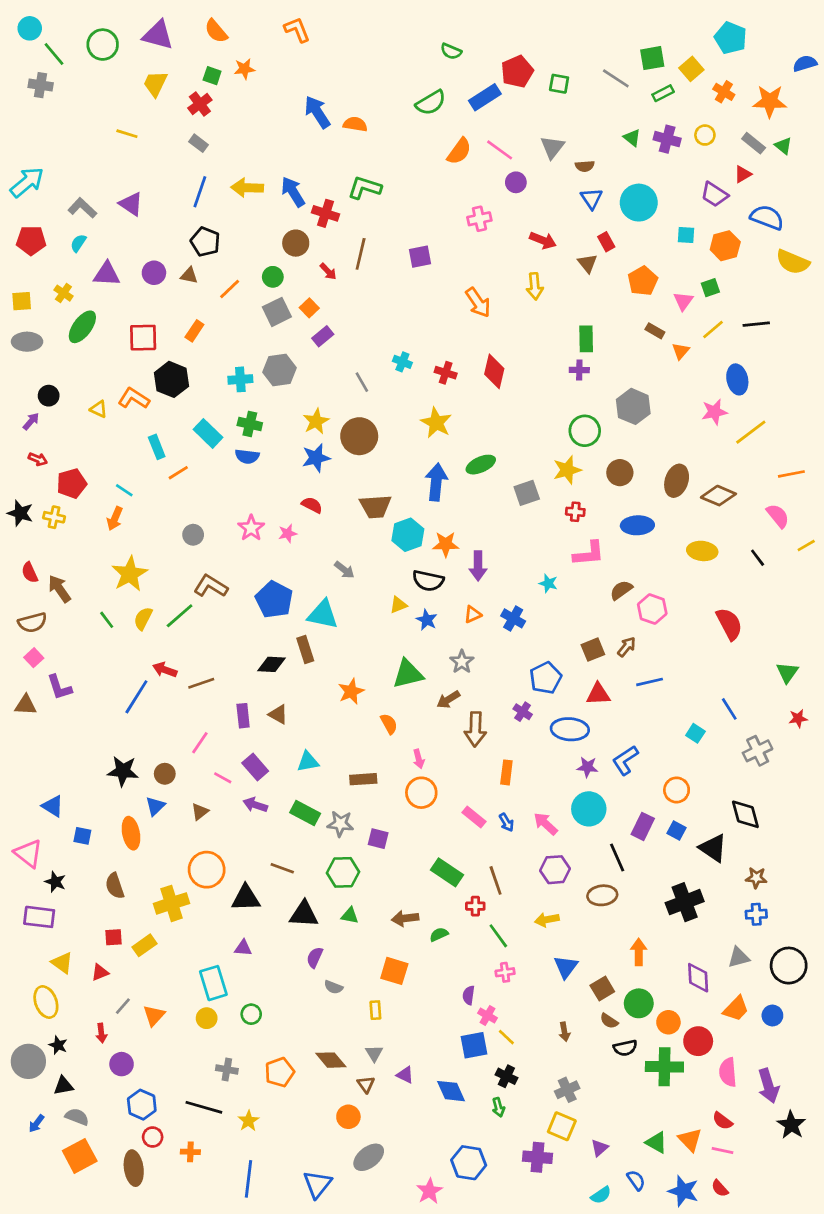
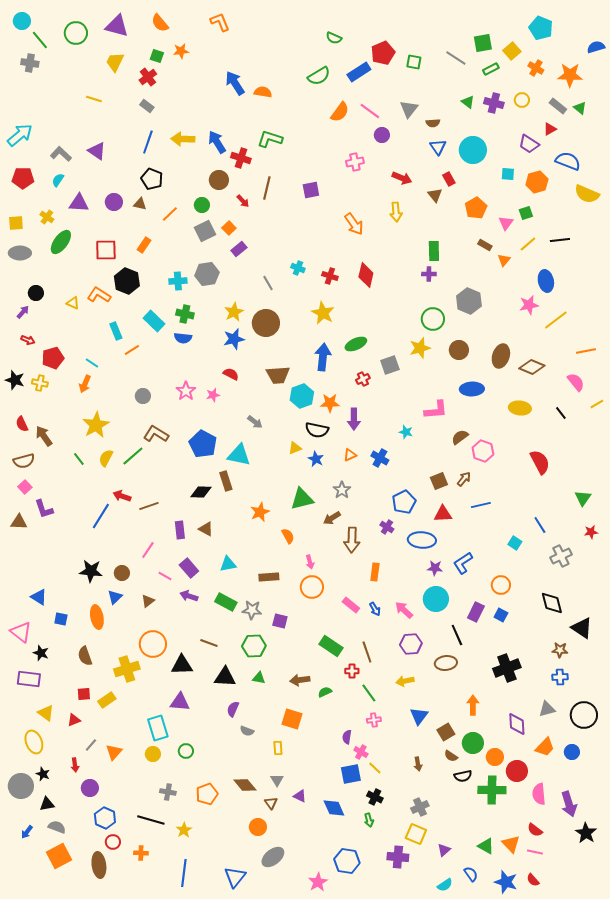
red cross: (575, 512) -> (363, 379), moved, turned -32
black triangle: (713, 848) -> (582, 628), moved
purple triangle: (243, 948) -> (180, 702), size x1.5

